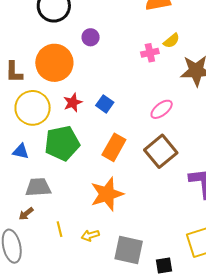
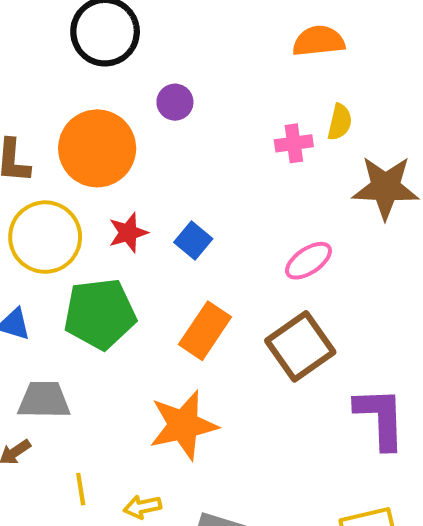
yellow semicircle: (171, 41) -> (340, 122), turned -42

